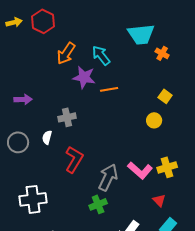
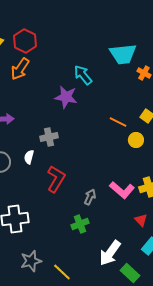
orange arrow: (66, 53) -> (20, 69), moved
orange line: (109, 89) -> (118, 122), moved, turned 36
gray arrow: (108, 177) -> (90, 197), size x0.6

